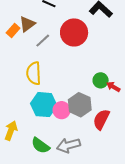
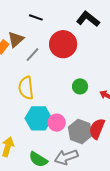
green circle: (101, 80) -> (80, 86), moved
gray hexagon: (80, 105) -> (80, 132), moved

